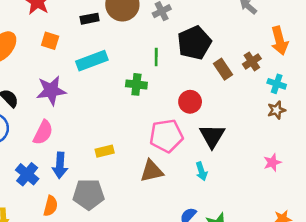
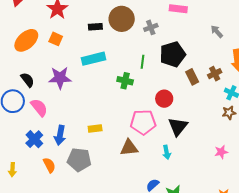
orange square: (50, 41) -> (56, 39), moved
pink semicircle: (43, 132) -> (39, 107), moved, turned -72
orange semicircle: (51, 206) -> (49, 165), turned -49

